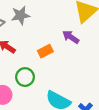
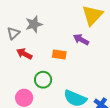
orange rectangle: (45, 51) -> (59, 55), turned 40

